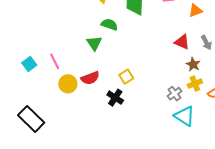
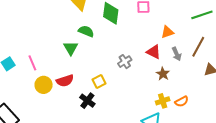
orange triangle: (195, 11) -> (167, 32), moved
yellow cross: (195, 84) -> (163, 101), moved
gray cross: (175, 94) -> (125, 62), moved

